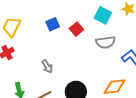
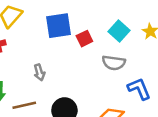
blue square: (53, 24) -> (59, 26), size x1.6

